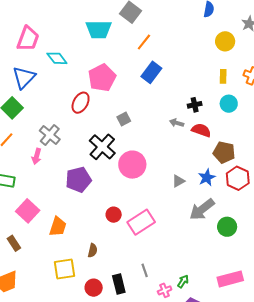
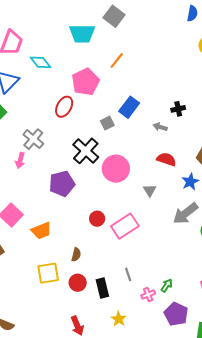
orange line: (144, 42) -> (117, 60), moved
blue rectangle: (151, 72) -> (129, 107), moved
red semicircle: (201, 130) -> (166, 159), moved
gray triangle: (178, 181) -> (150, 190), moved, turned -32
orange trapezoid: (58, 227) -> (41, 231), turned 50
red circle: (94, 288) -> (78, 283), moved

